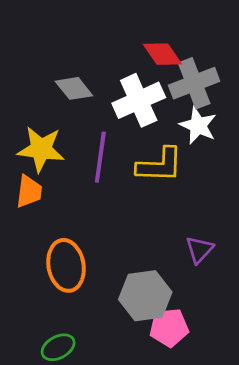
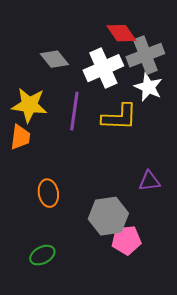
purple triangle: (199, 250) -> (149, 181), turned 40
orange ellipse: (66, 265) -> (48, 193), size x0.7

